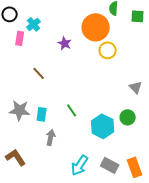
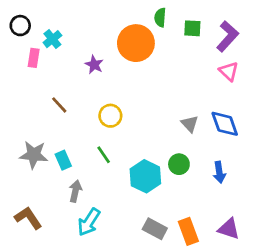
yellow circle: (108, 50) -> (110, 116), moved
cyan rectangle: (42, 114) -> (63, 160), turned -32
cyan arrow: (80, 165) -> (89, 222), moved

